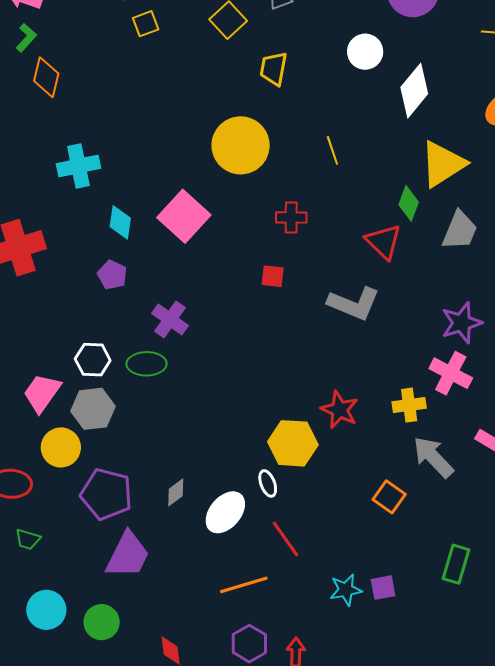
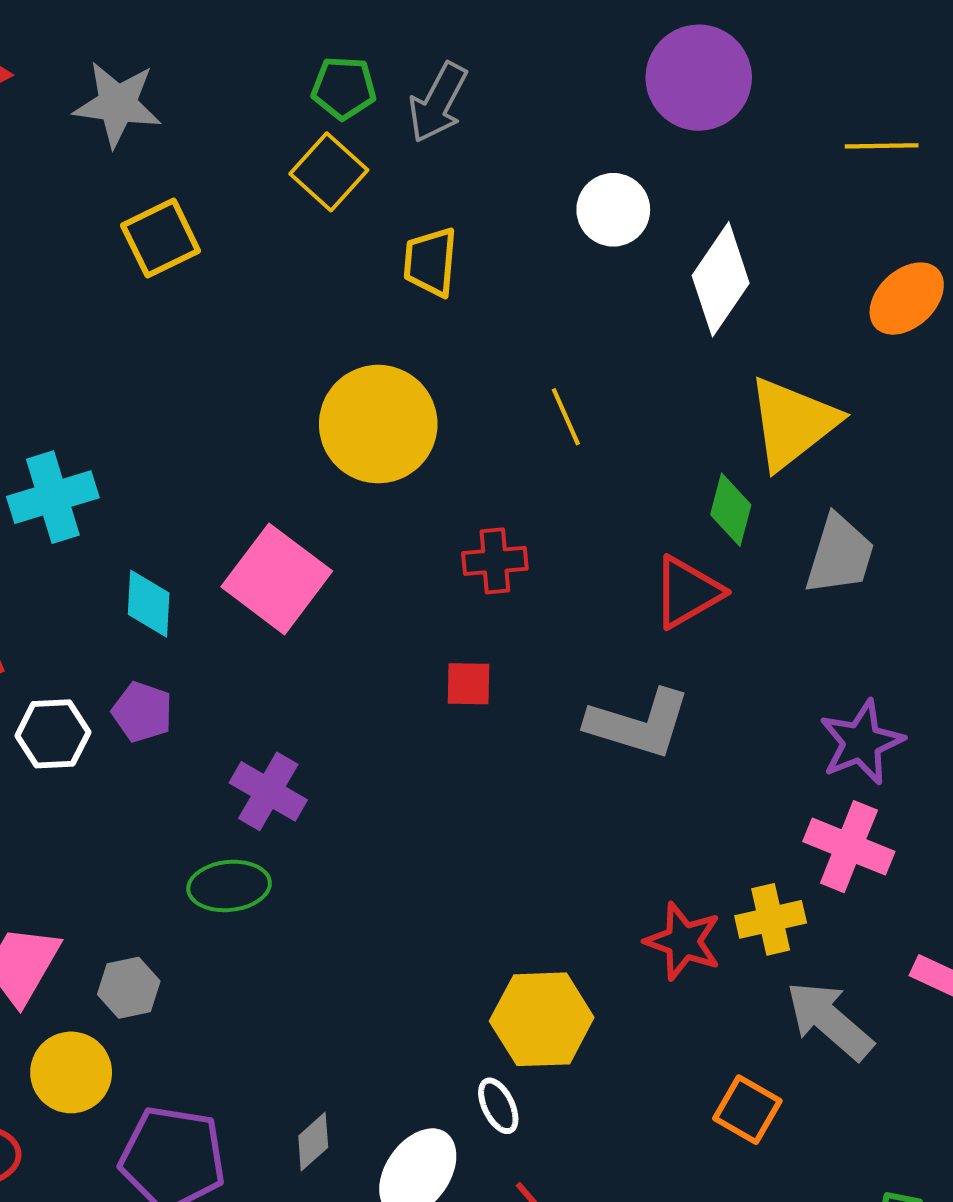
yellow square: (146, 24) -> (161, 238), moved, size x1.4
red triangle: (384, 242) -> (687, 592), turned 51
white hexagon: (93, 360) -> (53, 734), moved
gray hexagon: (93, 409) -> (129, 988), size x0.7
red star: (340, 410) -> (683, 941), moved

